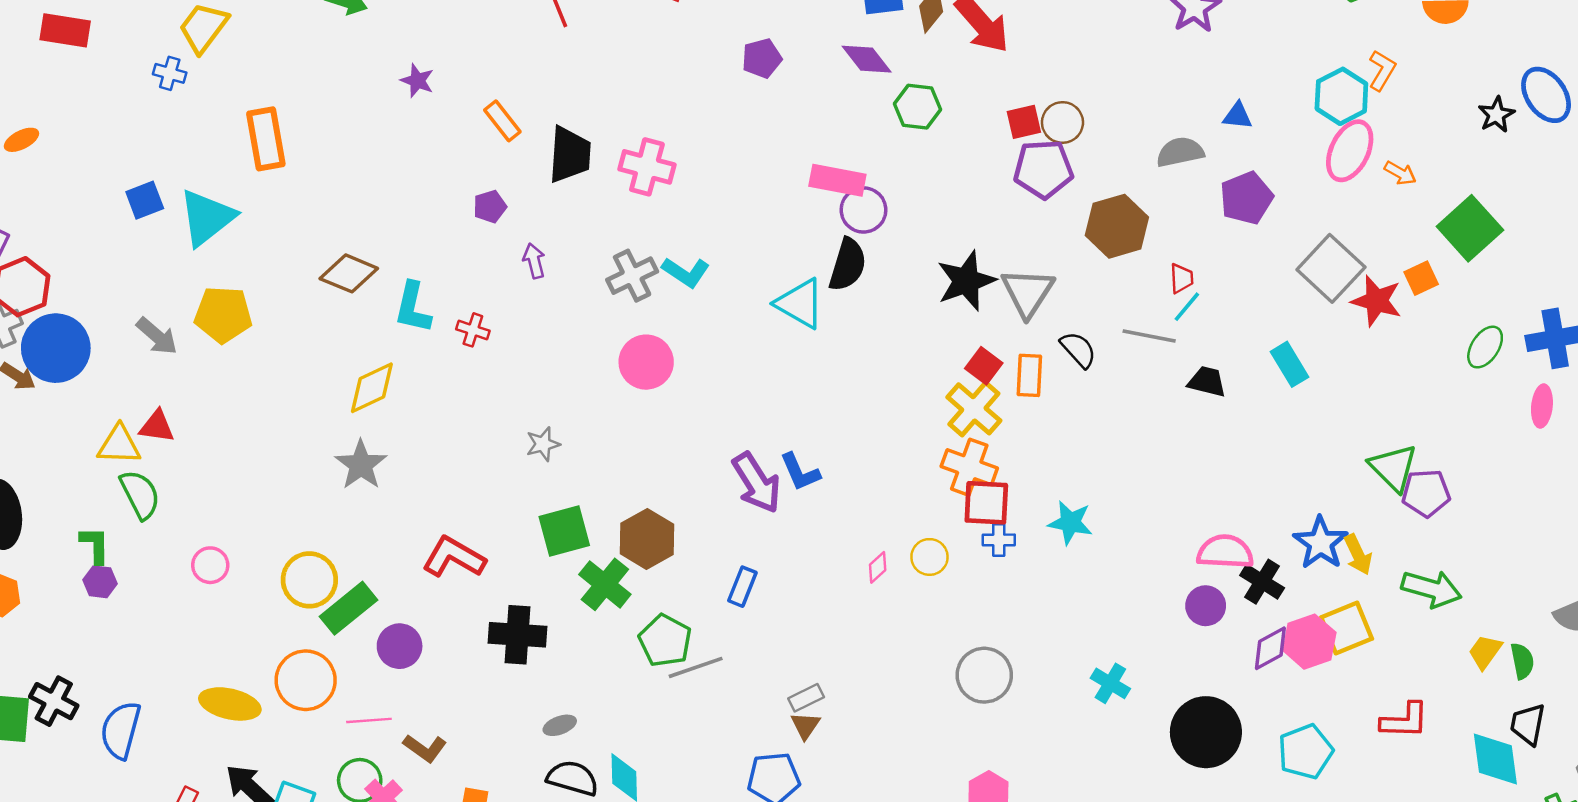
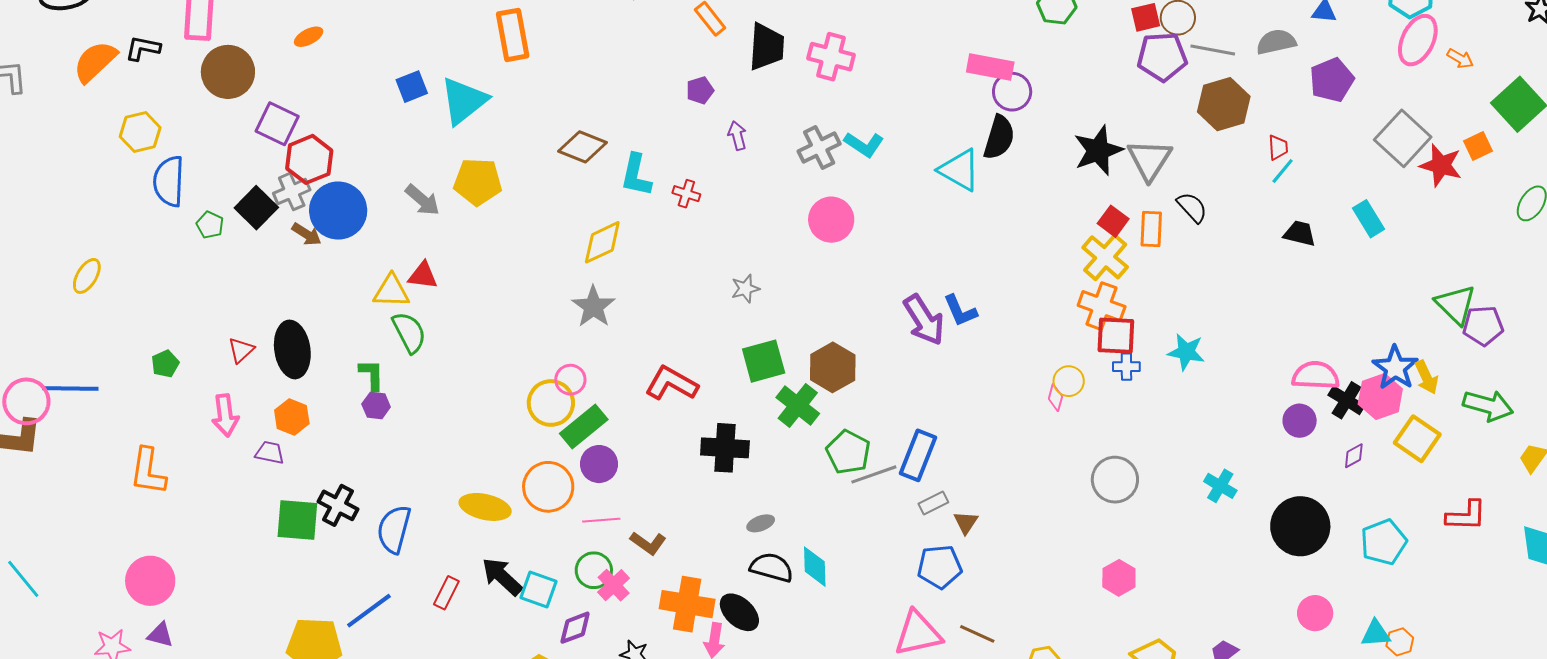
gray line: (1149, 336) -> (1213, 50), moved
pink circle: (210, 565) -> (570, 380), moved
pink diamond: (878, 567) -> (1055, 398), moved, turned -32
blue rectangle: (742, 587) -> (918, 455), moved, size x1.5
yellow square: (1347, 628) -> (1417, 439), turned -33
pink hexagon: (1309, 642) -> (1380, 396), moved
purple circle: (400, 646) -> (599, 464), moved
purple diamond: (1270, 648) -> (1354, 456), size x0.7
gray rectangle: (806, 698) -> (933, 503), moved

